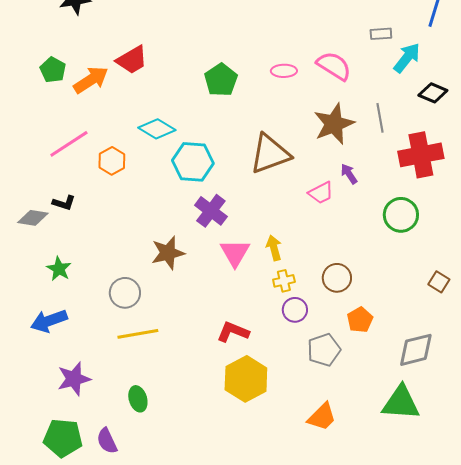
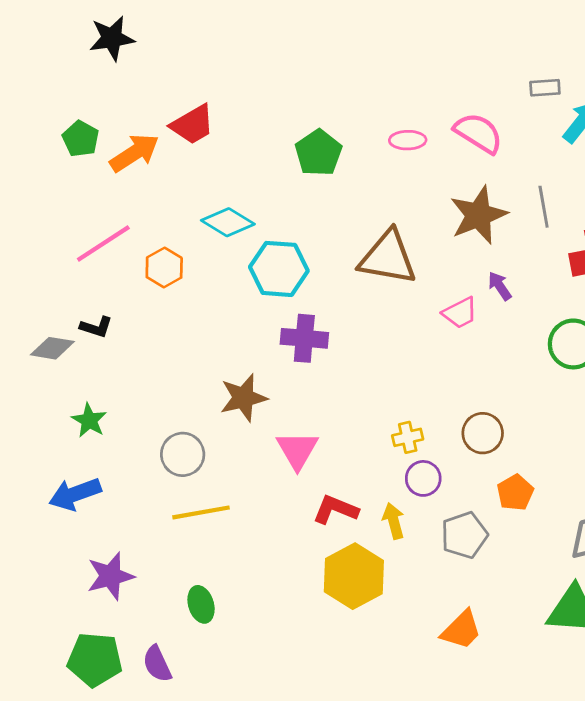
brown triangle: (270, 154) -> (388, 258), turned 30
purple cross: (211, 211) -> (304, 338), turned -32
yellow arrow: (274, 248) -> (394, 521), moved
pink triangle: (235, 253) -> (297, 450), moved

